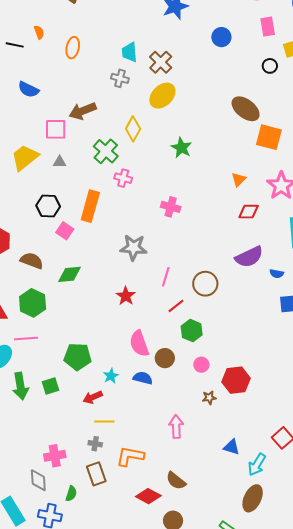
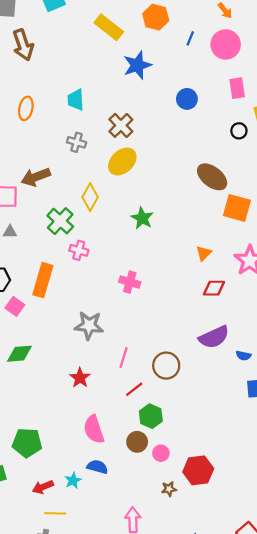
cyan trapezoid: (130, 52) -> (76, 100), moved
brown circle: (165, 358) -> (137, 442), moved
cyan star: (111, 376) -> (73, 480), moved

